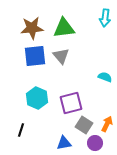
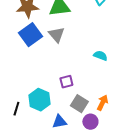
blue square: (35, 56) -> (30, 35), turned -30
cyan hexagon: (37, 98) -> (39, 100), moved
purple square: (71, 103) -> (66, 82), size x0.6

